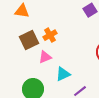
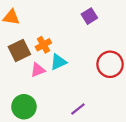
cyan triangle: (63, 74) -> (58, 62), moved

